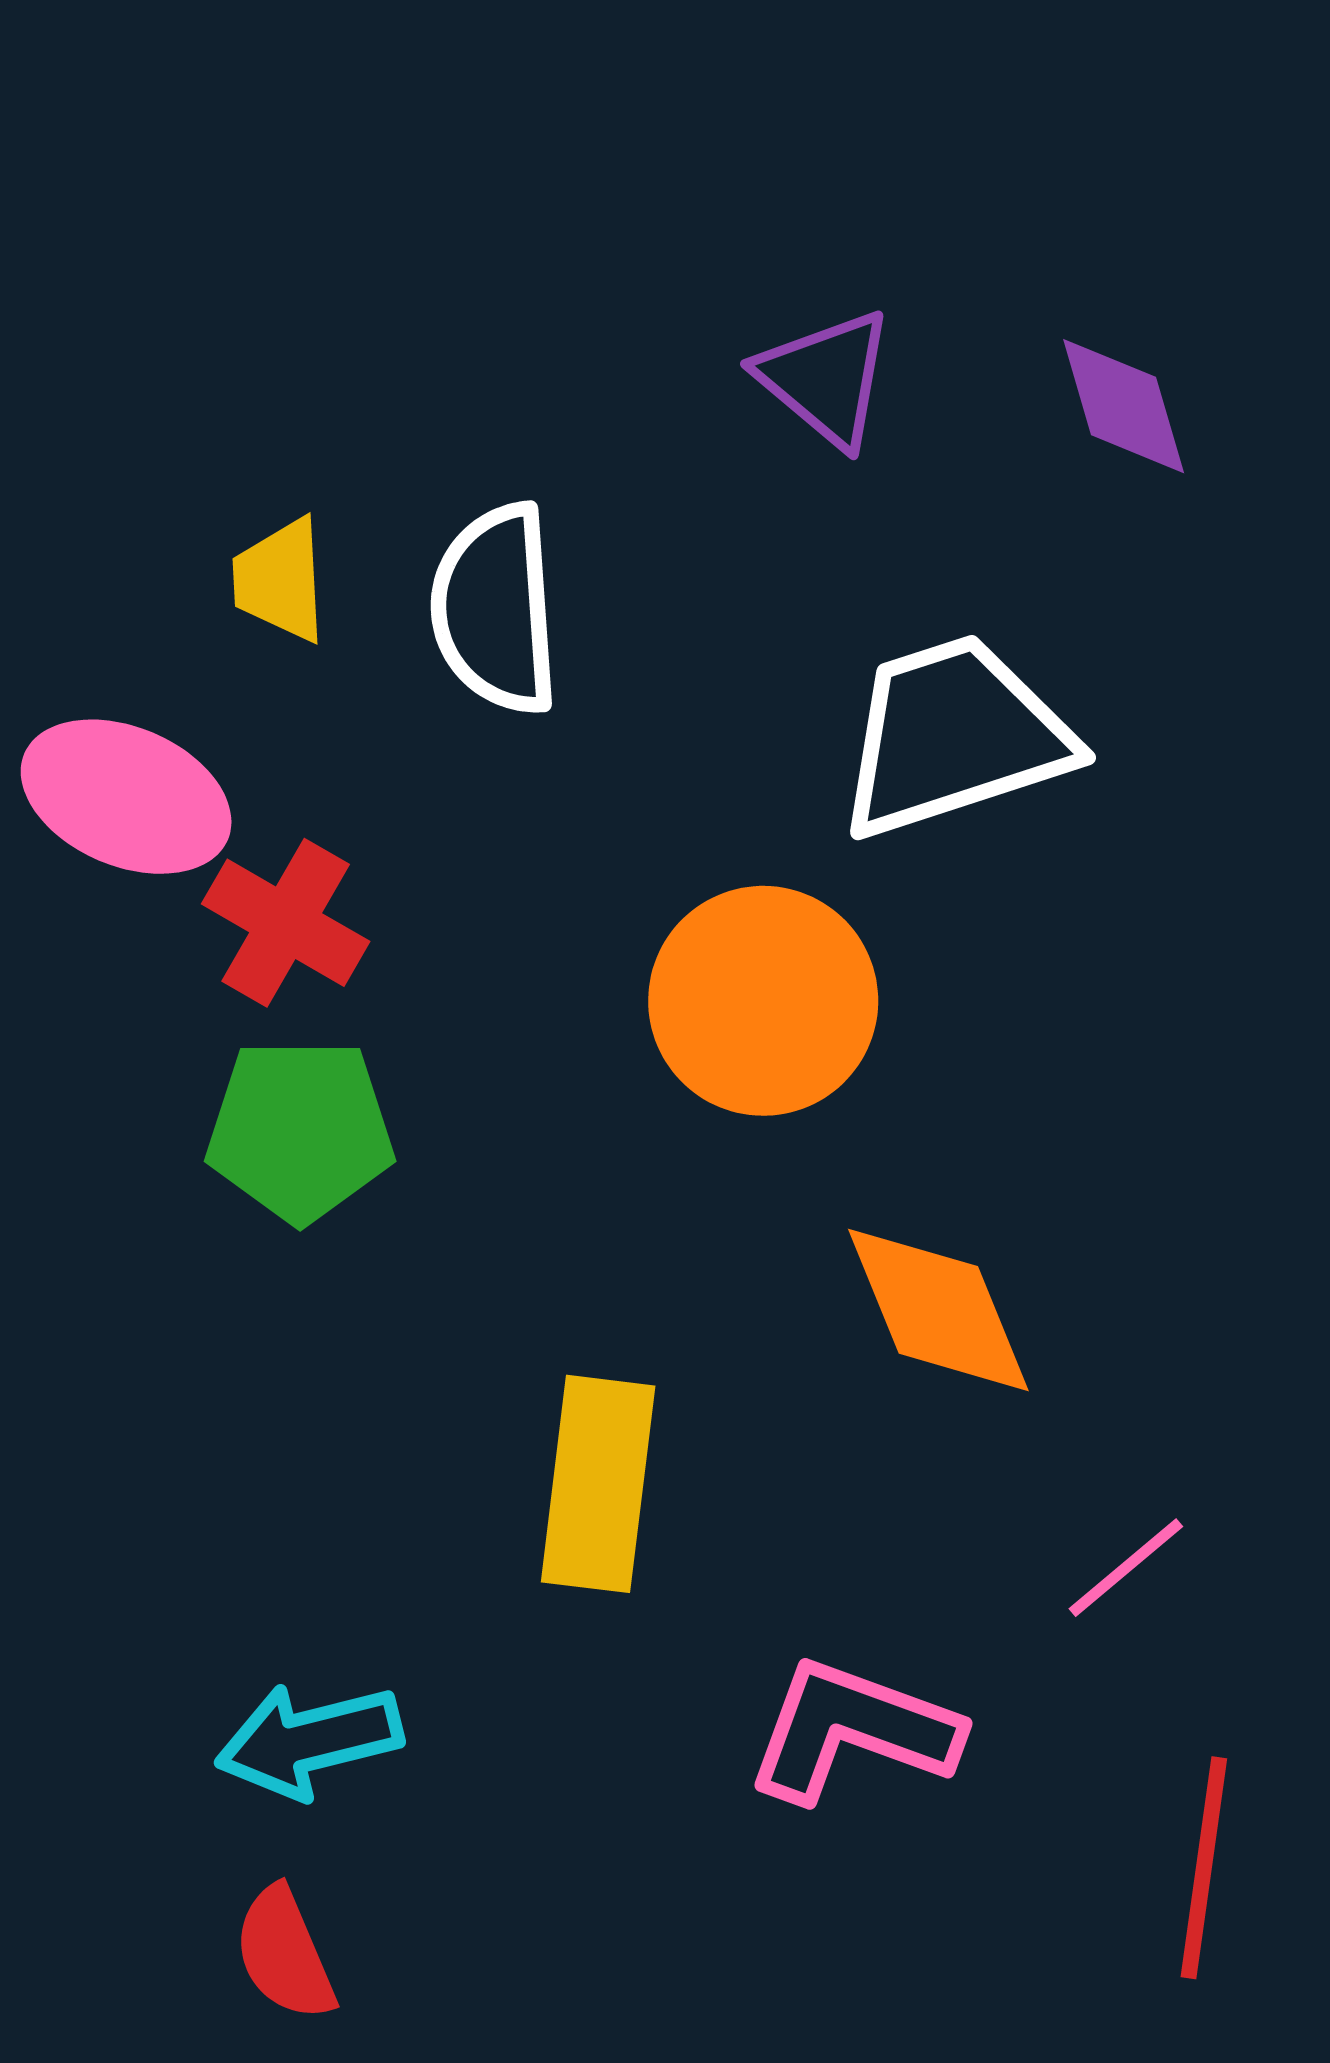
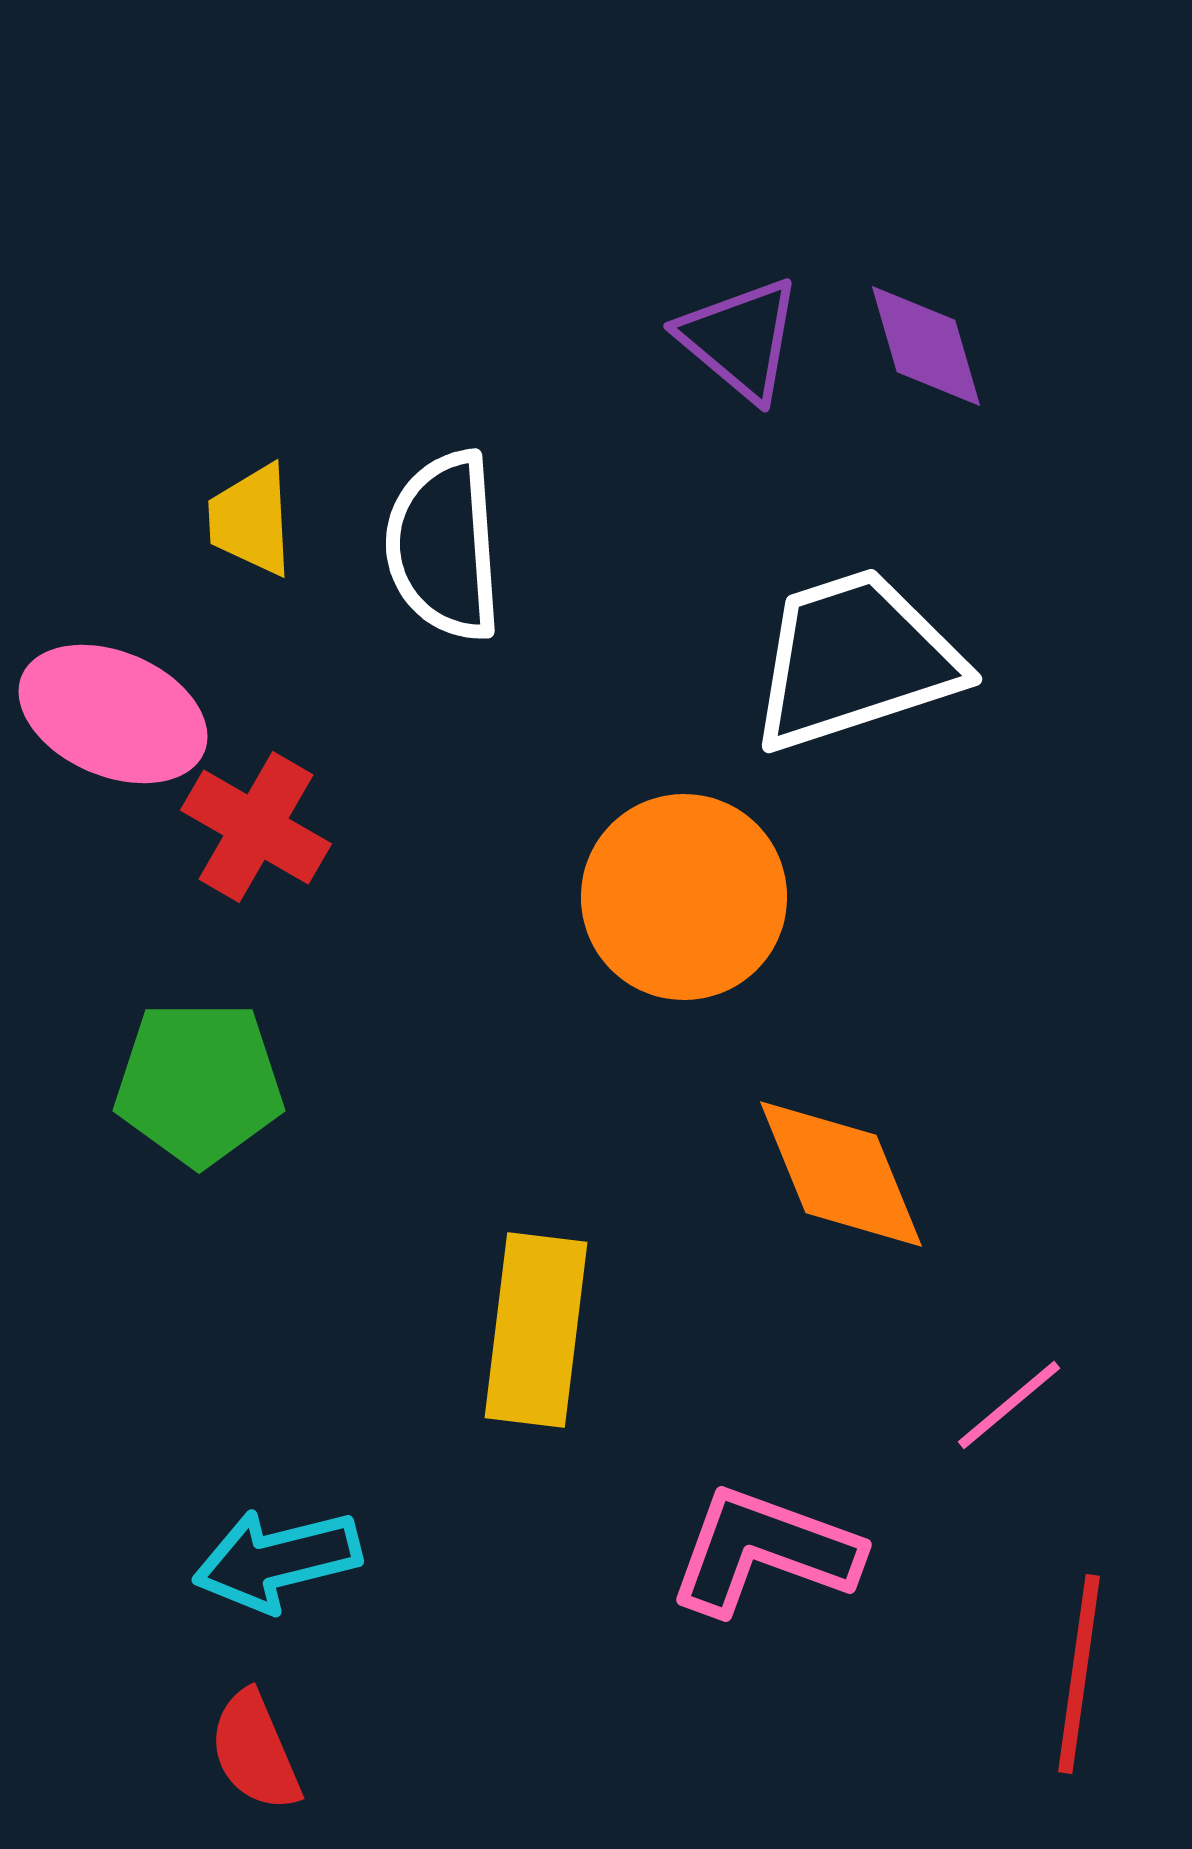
purple diamond: (1124, 406) -> (926, 346), moved
green pentagon: (300, 1130) -> (199, 1083), moved

